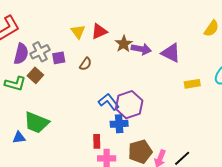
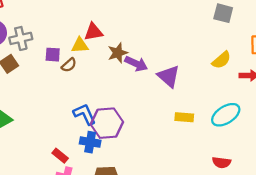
yellow triangle: (78, 32) -> (80, 45), moved, turned 49
purple square: (59, 58) -> (53, 55), moved
red rectangle: (97, 141) -> (60, 156), turned -64

